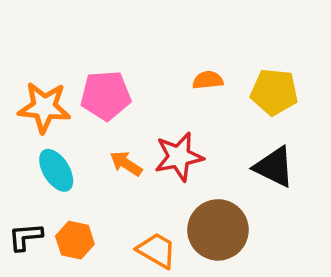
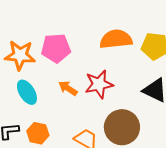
orange semicircle: (208, 80) -> (116, 39), size x1.8

